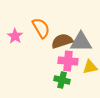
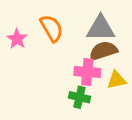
brown semicircle: (62, 41) -> (103, 51), moved
gray triangle: (81, 42) -> (101, 28), moved

